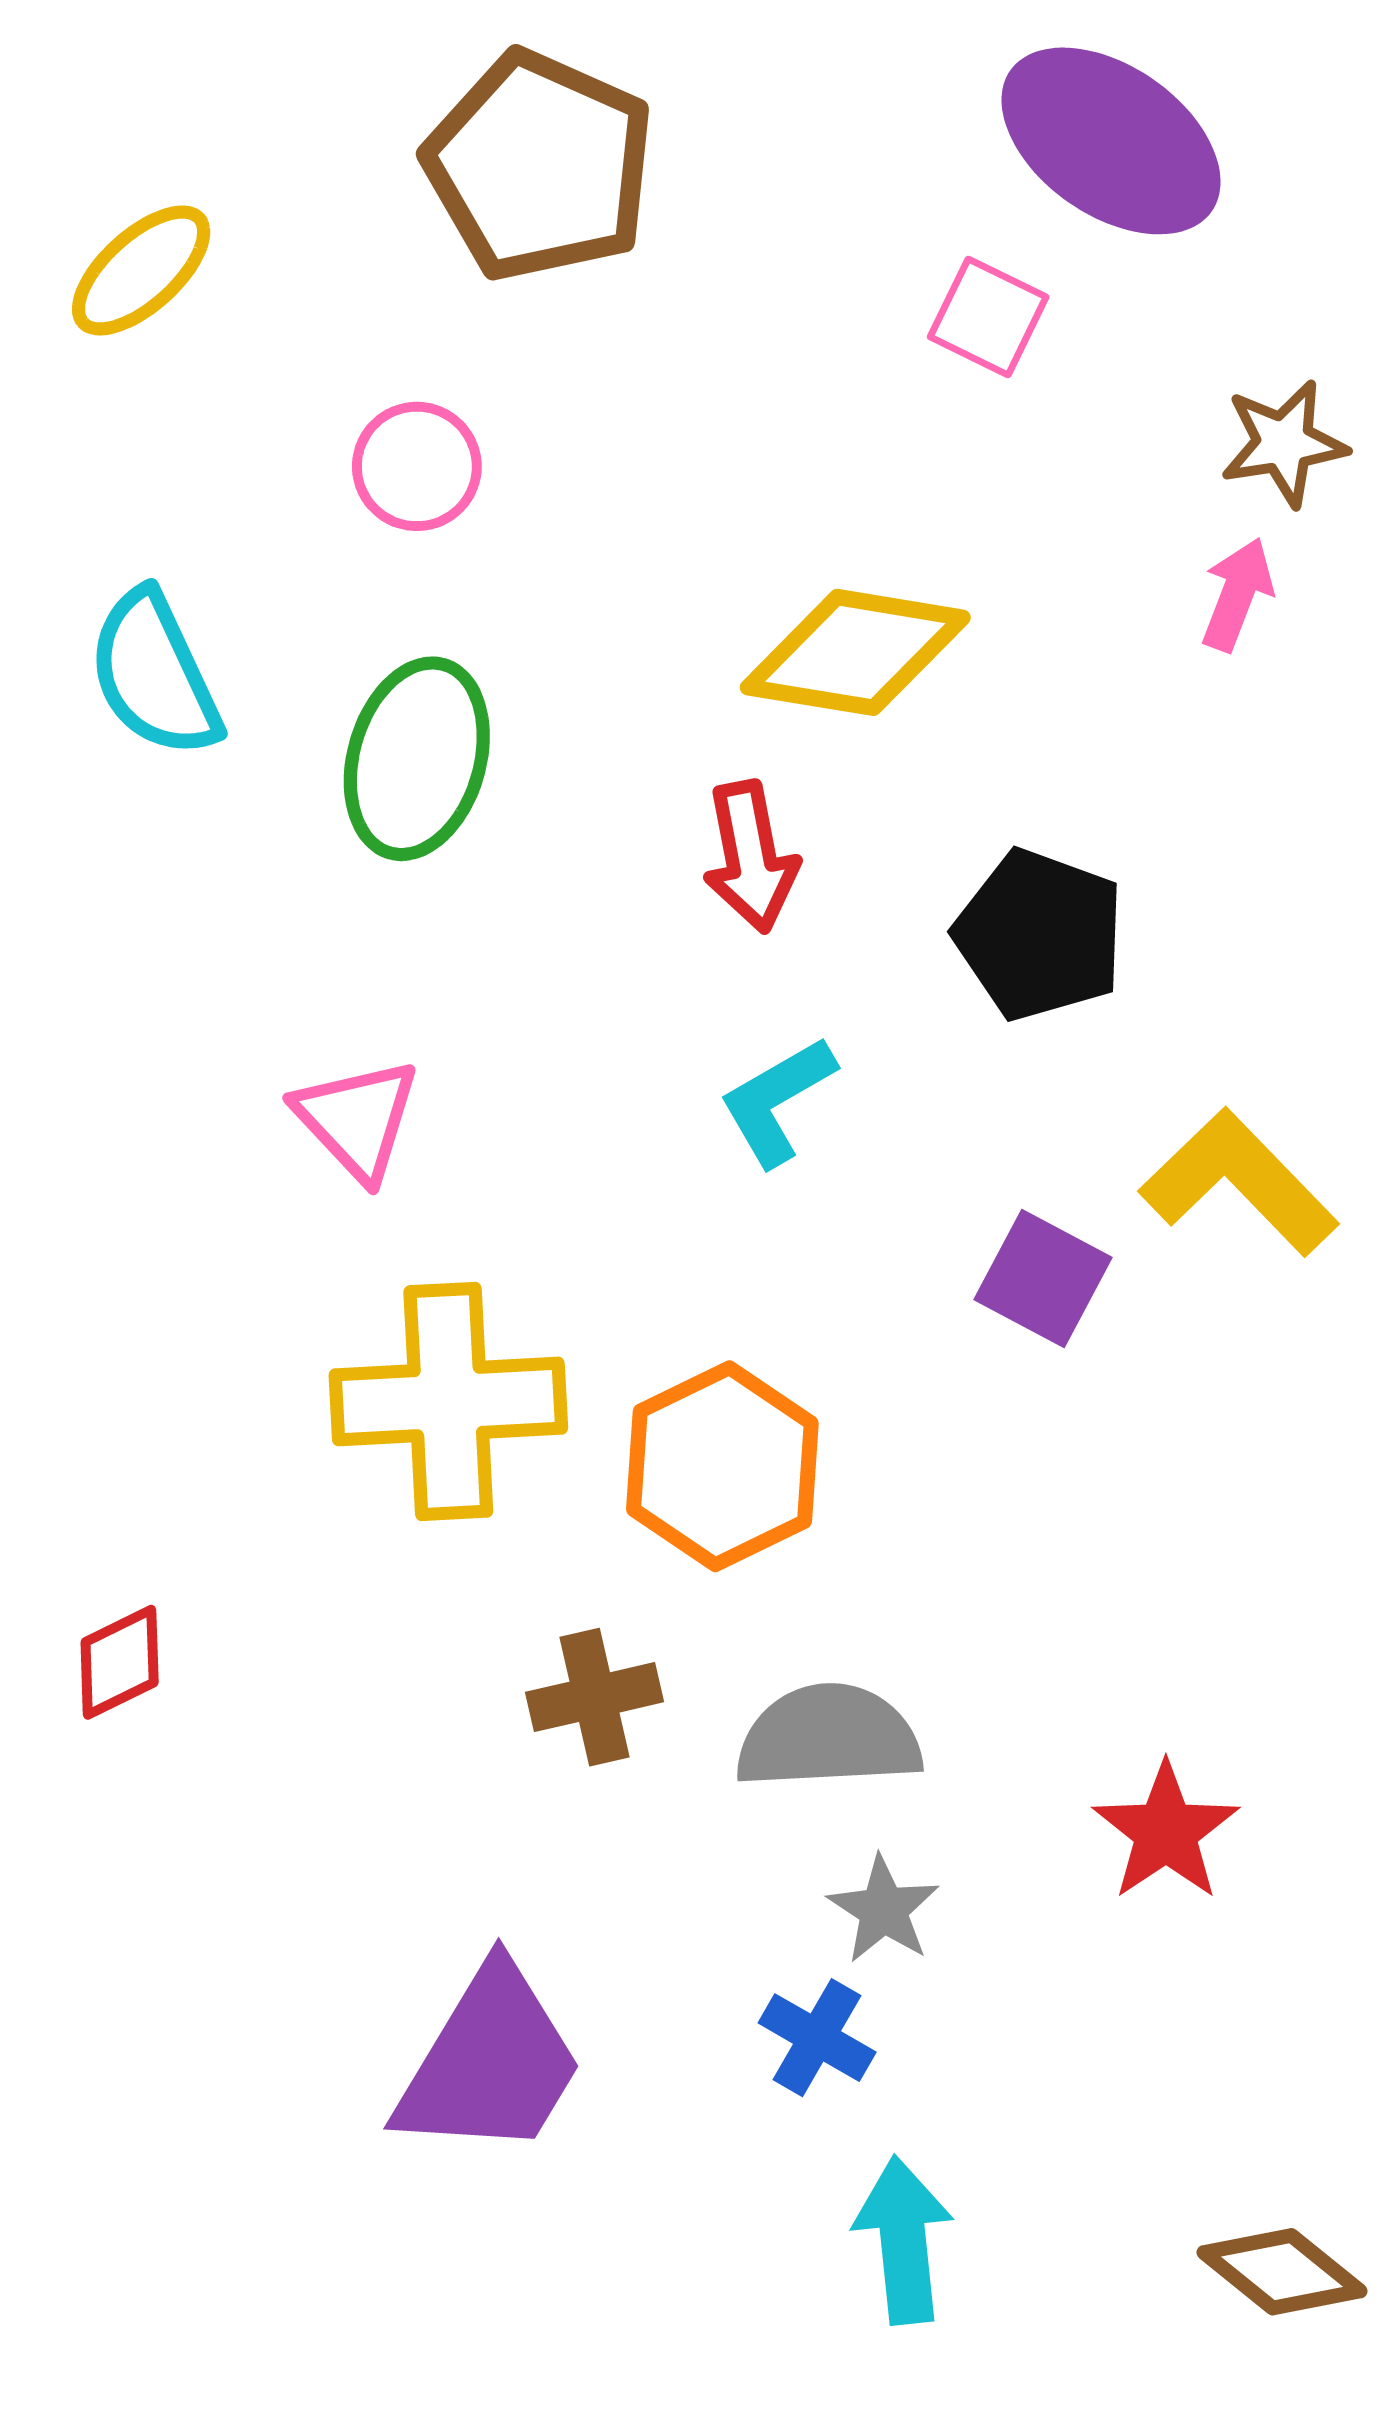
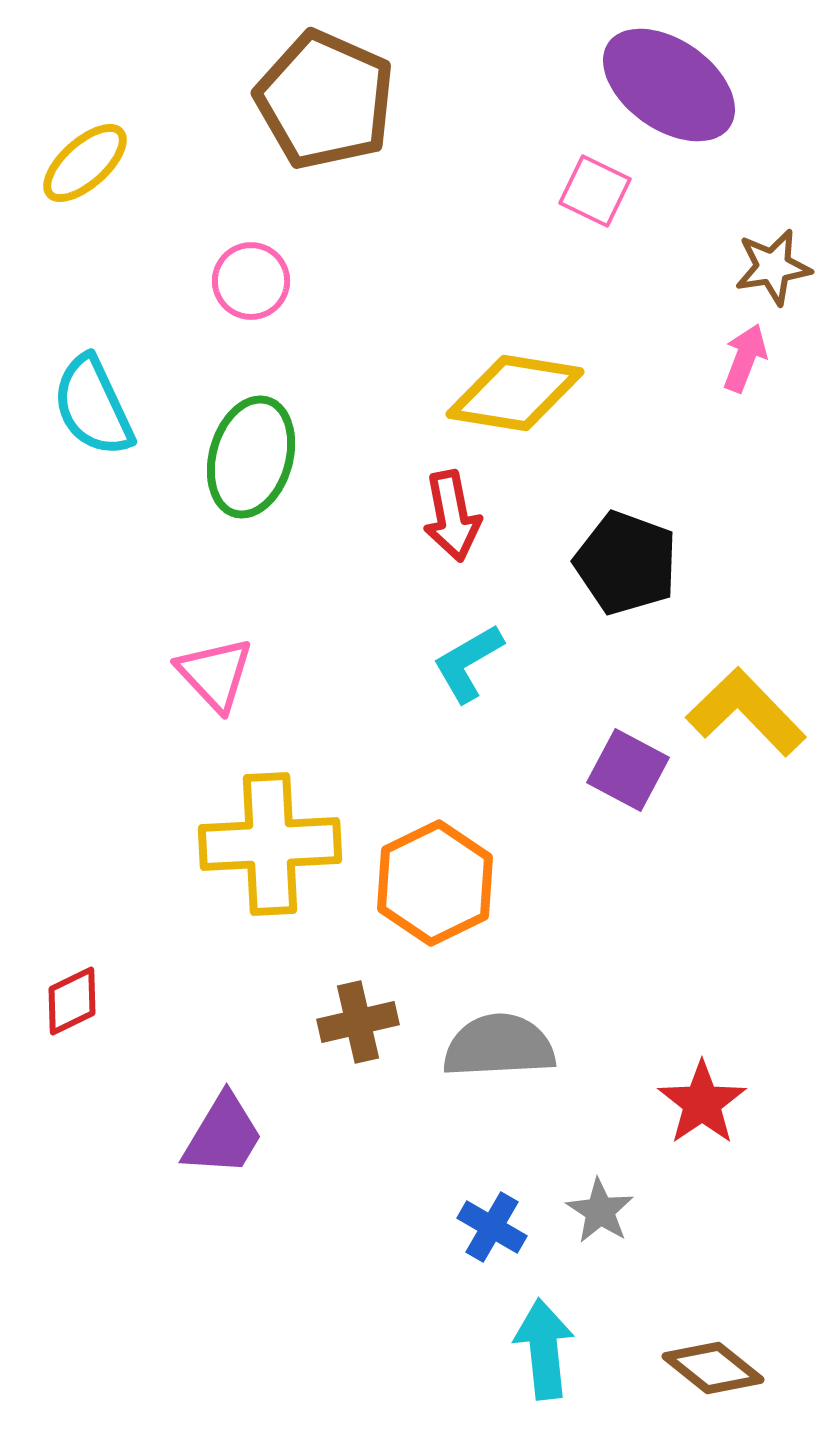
gray star: (883, 1910) -> (600, 1211), moved
purple trapezoid: (490, 2062) -> (223, 1135), moved, size x0.7
brown diamond: (1282, 2272) -> (713, 1368), moved

